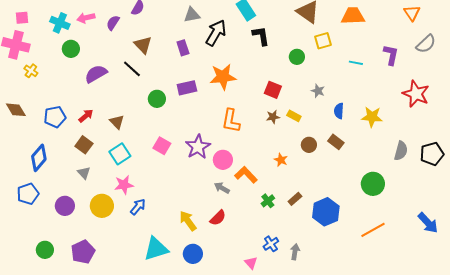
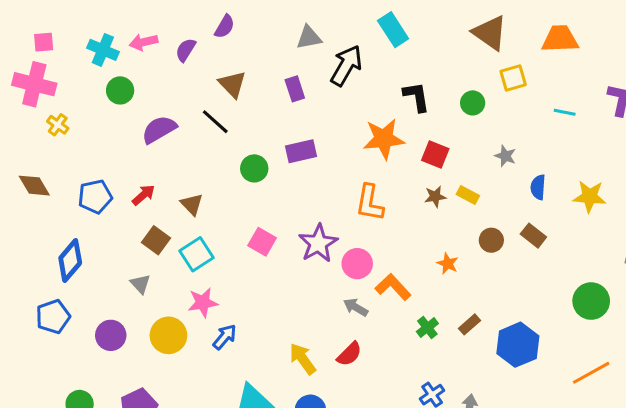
black L-shape: (261, 36) -> (416, 97), moved
orange star: (223, 77) -> (384, 139), moved
brown square: (84, 145) -> (156, 240), moved

